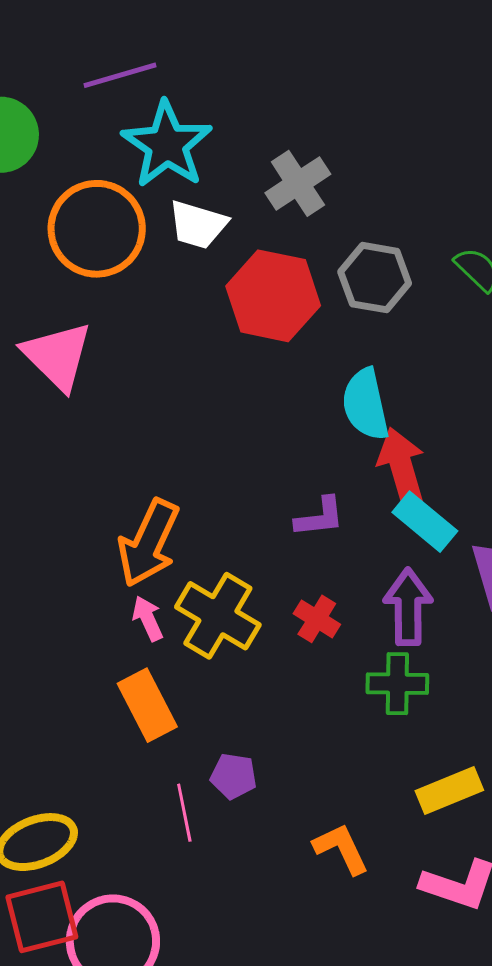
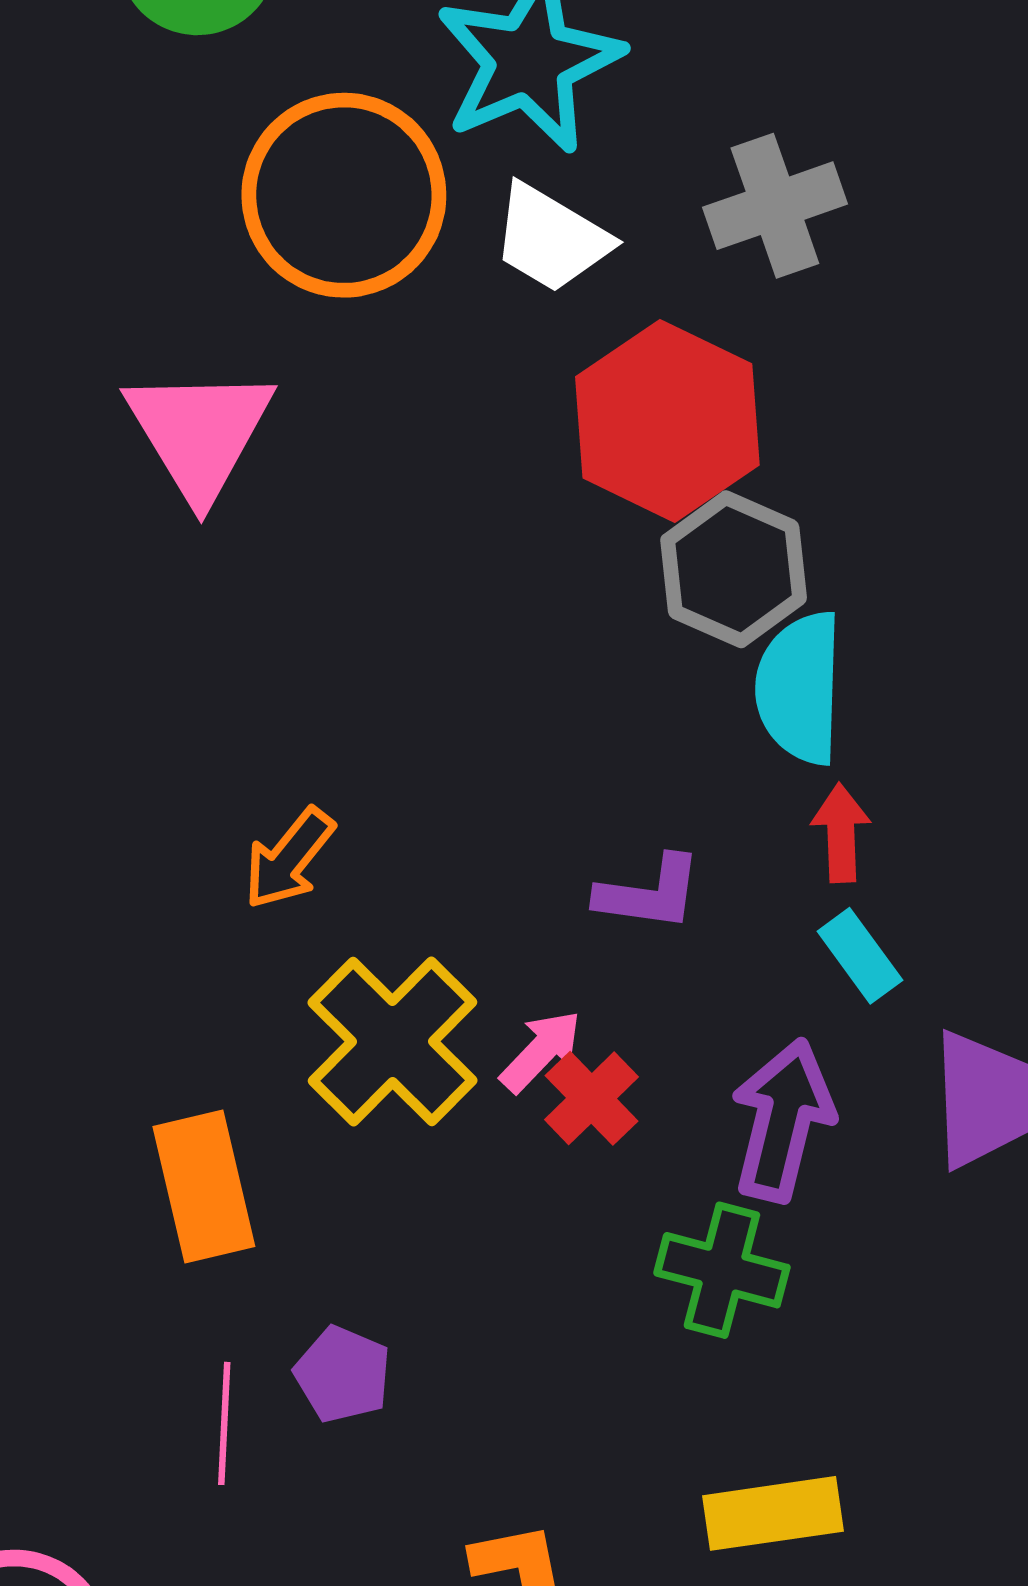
gray hexagon: (375, 278) -> (734, 569), moved
red arrow: (402, 467) -> (841, 833), size x0.6
cyan rectangle: (425, 522) -> (860, 956), size x0.7
orange arrow: (148, 543) -> (289, 859), size x0.6
pink arrow: (148, 619) -> (541, 1051), moved, turned 54

